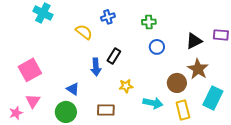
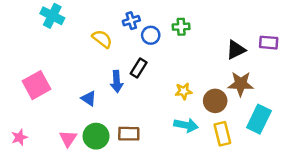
blue circle: (157, 47) -> (151, 35), moved
brown star: (198, 69) -> (241, 84), turned -30
yellow star: (126, 86) -> (184, 91), moved
blue triangle: (73, 89) -> (89, 98), moved
pink triangle: (33, 101) -> (68, 139), moved
green circle: (66, 112) -> (96, 136), moved

